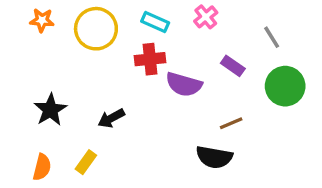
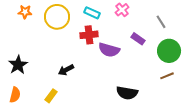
black star: (50, 110) -> (18, 65), moved
brown line: (231, 123) -> (167, 76), moved
orange semicircle: (42, 167) -> (15, 95), moved

